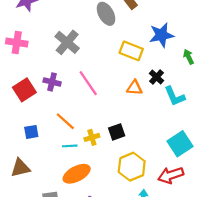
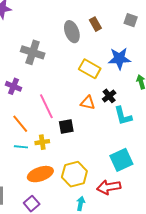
gray cross: (67, 42) -> (33, 52), turned -30
pink line: (88, 83) -> (46, 106), moved
black square: (117, 132) -> (66, 126), moved
orange ellipse: (77, 174) -> (40, 174), moved

